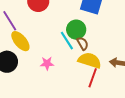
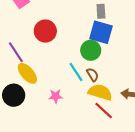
green circle: (76, 30) -> (91, 50), moved
red line: (93, 78) -> (104, 110), turned -66

